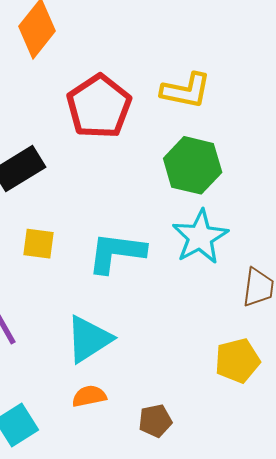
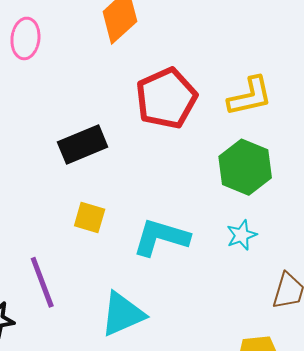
yellow L-shape: (186, 91) -> (250, 96), turned -33
cyan star: (200, 237) -> (242, 235), size x0.6

